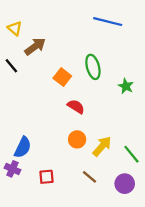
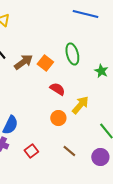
brown arrow: (35, 46) -> (23, 62), moved
yellow arrow: (102, 146) -> (80, 105), moved
red square: (46, 177) -> (31, 151), turned -32

